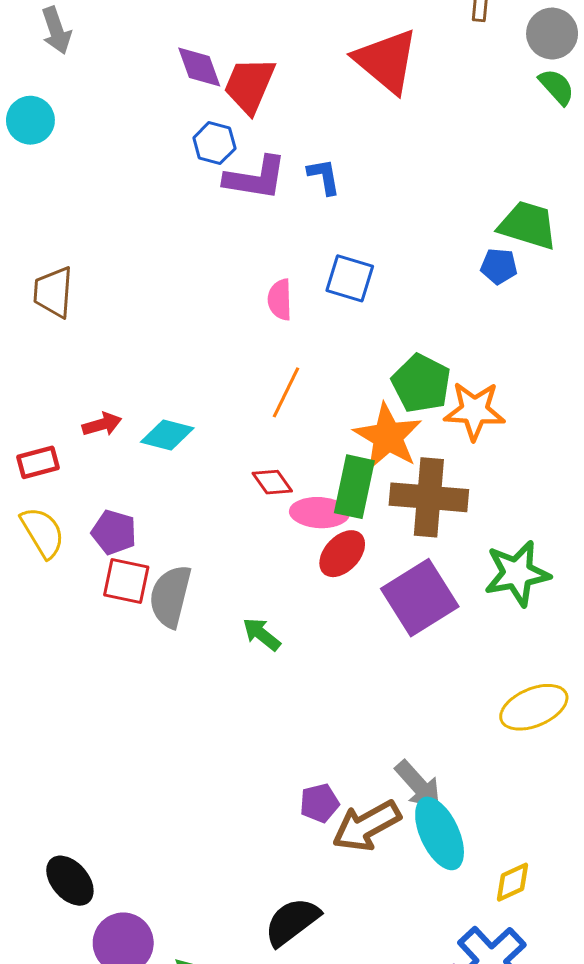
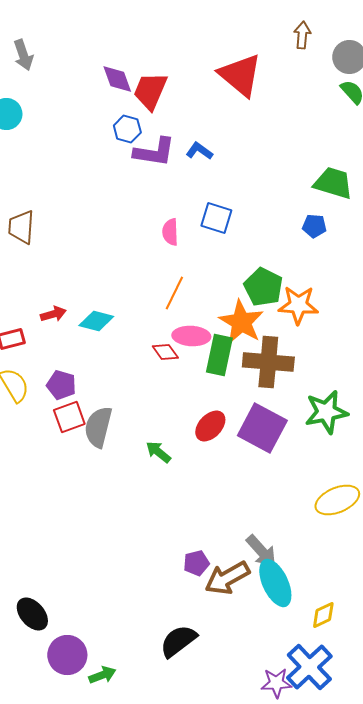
blue L-shape: (324, 176) -> (199, 151), turned -44
blue pentagon: (499, 266) -> (314, 226), moved
pink ellipse: (319, 513) -> (191, 336), moved
red ellipse: (342, 554) -> (210, 426), moved
red square: (126, 581) -> (69, 417), turned -32
purple square: (420, 598) -> (262, 428), turned -30

